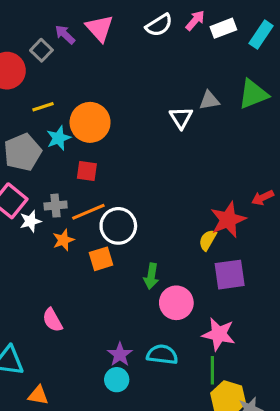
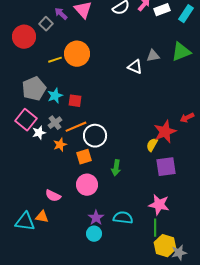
yellow line: (43, 107) -> (55, 60), moved
white triangle: (181, 118) -> (135, 67), turned -35
orange circle: (90, 122) -> (77, 54), moved
cyan star: (59, 138) -> (55, 96), moved
gray cross: (56, 206) -> (55, 123), turned -32
pink circle: (176, 303) -> (87, 185), moved
pink semicircle: (52, 320) -> (53, 196), turned -35
orange triangle: (38, 395) -> (42, 217), moved

